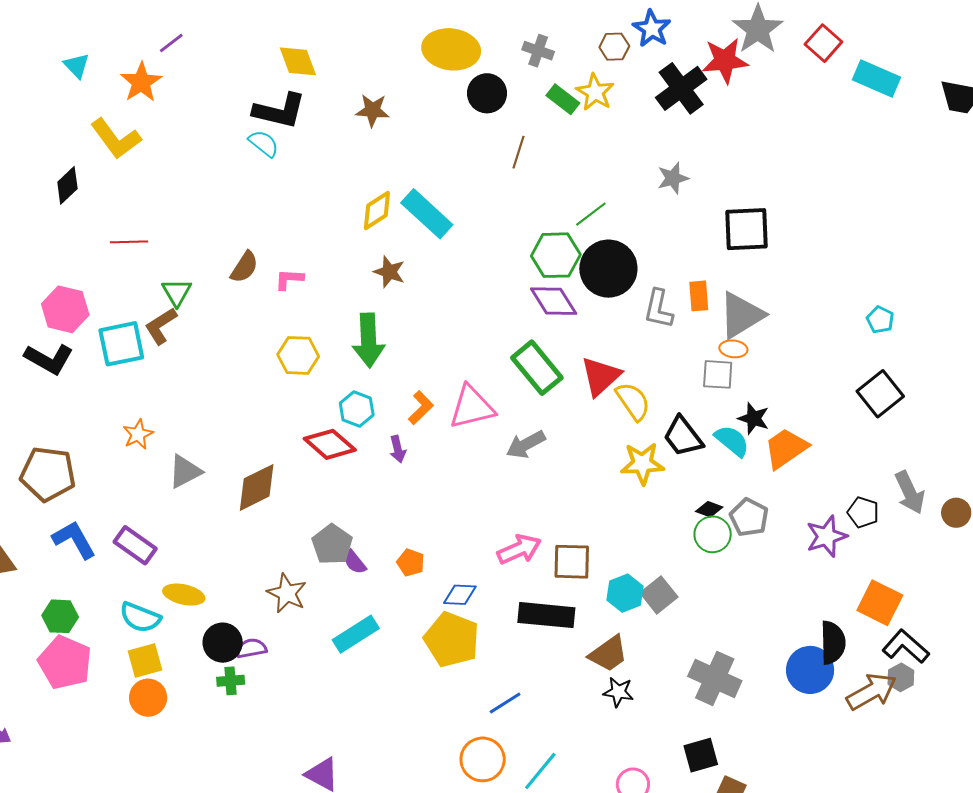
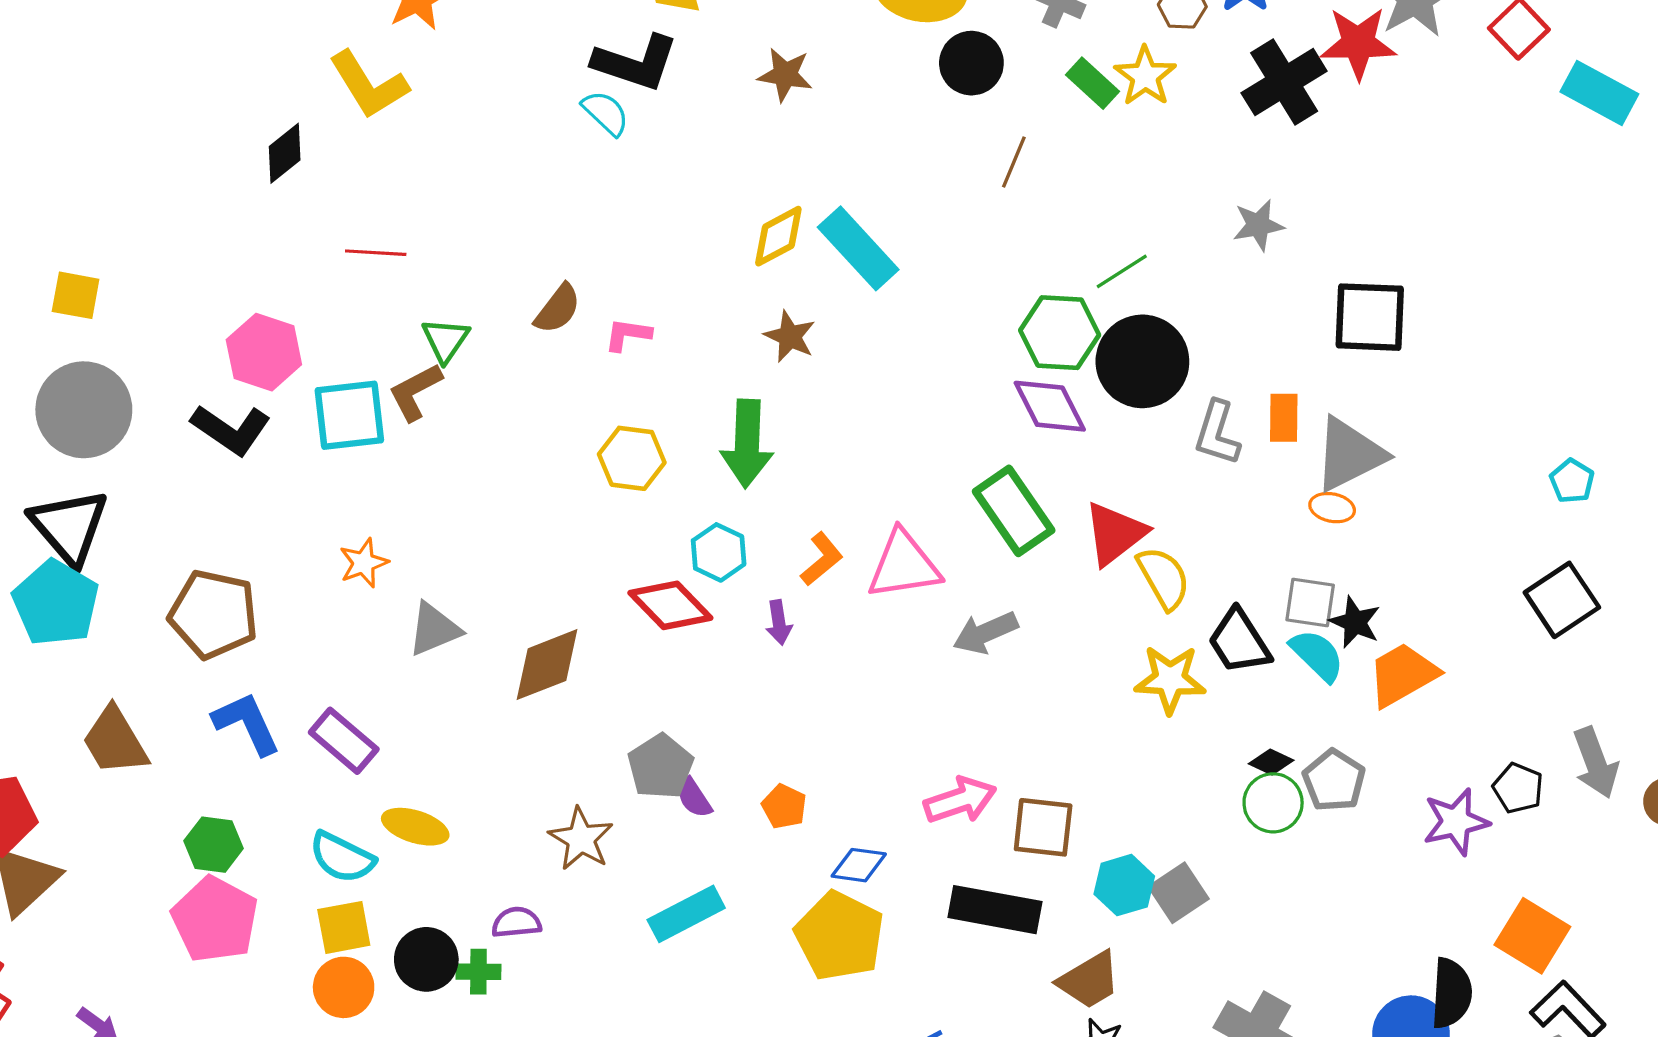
gray square: (718, 374) -> (1310, 603), moved
black circle: (223, 643) -> (426, 959), moved

